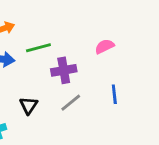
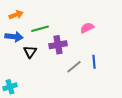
gray line: (71, 103) -> (74, 67), moved
black triangle: (29, 105) -> (30, 52), moved

